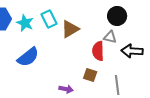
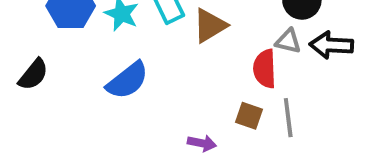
black arrow: (132, 51) -> (331, 45), moved
gray line: (117, 85) -> (288, 118), moved

